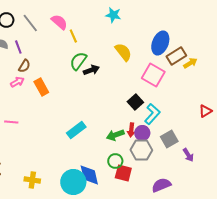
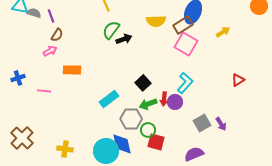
yellow semicircle: (123, 52) -> (156, 21), turned 126
brown rectangle: (176, 56) -> (183, 25), moved
orange rectangle: (41, 87) -> (72, 70), moved, turned -60
black square: (135, 102) -> (143, 83), moved
gray square: (169, 139) -> (202, 123), moved
gray hexagon: (141, 150) -> (131, 119), moved

